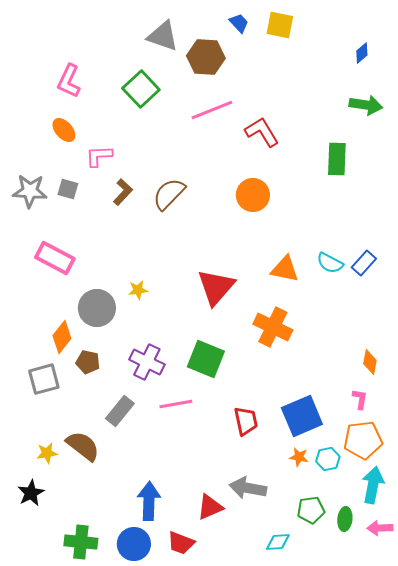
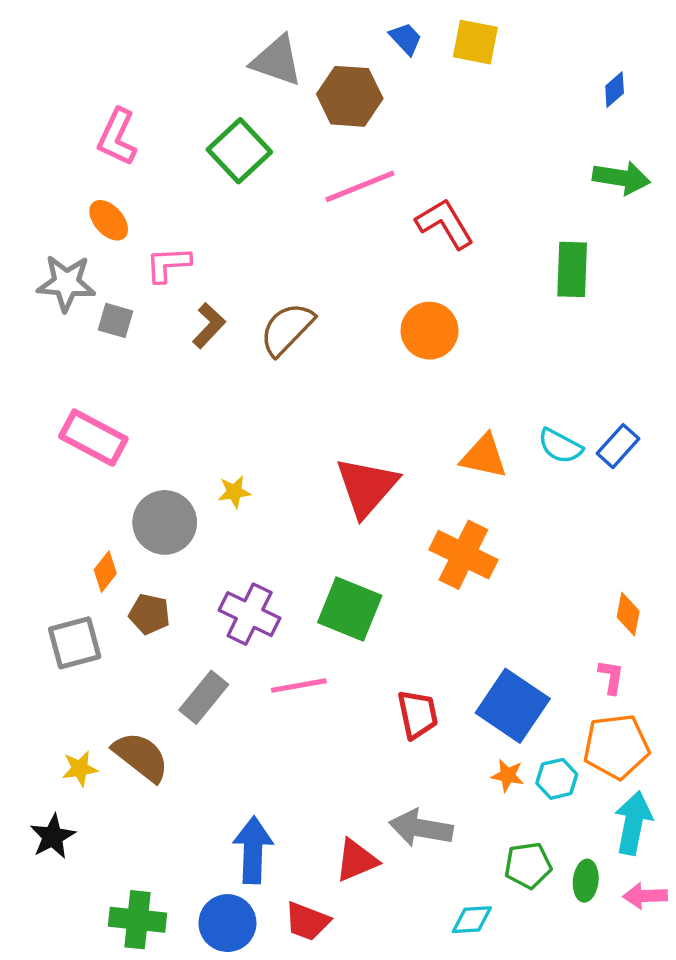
gray star: (30, 191) -> (66, 283), moved
orange diamond: (62, 337) -> (105, 572), size x0.7
blue square: (302, 416) -> (513, 706), turned -33

